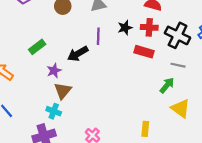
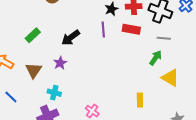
purple line: (98, 36) -> (103, 30), moved
purple star: (54, 71) -> (60, 63), moved
brown triangle: (63, 91) -> (34, 70), moved

